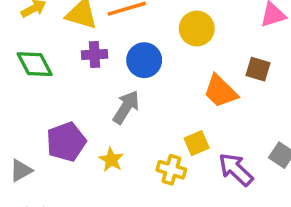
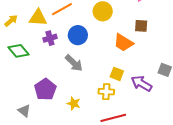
gray arrow: (126, 107) -> (74, 63), turned 114
yellow square: (197, 143) -> (117, 74), turned -32
yellow star: (111, 160) -> (74, 103), moved
gray triangle: (21, 170) -> (24, 111), turned -40

